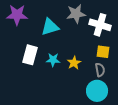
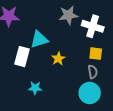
cyan triangle: (50, 27) -> (39, 39), moved
cyan star: (53, 60) -> (35, 88), moved
yellow star: (74, 63) -> (58, 59), moved

